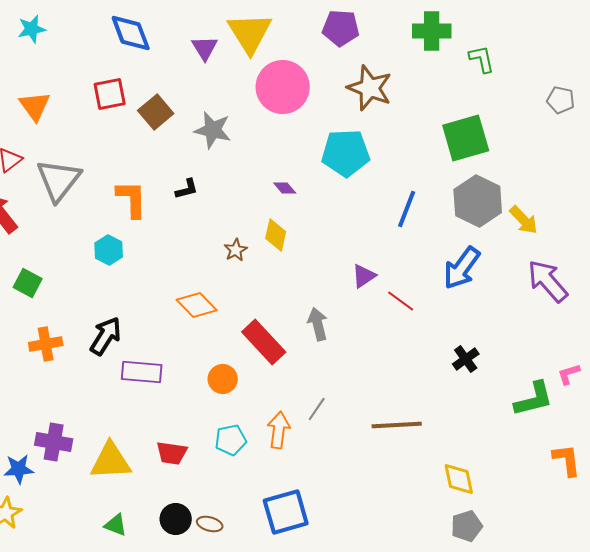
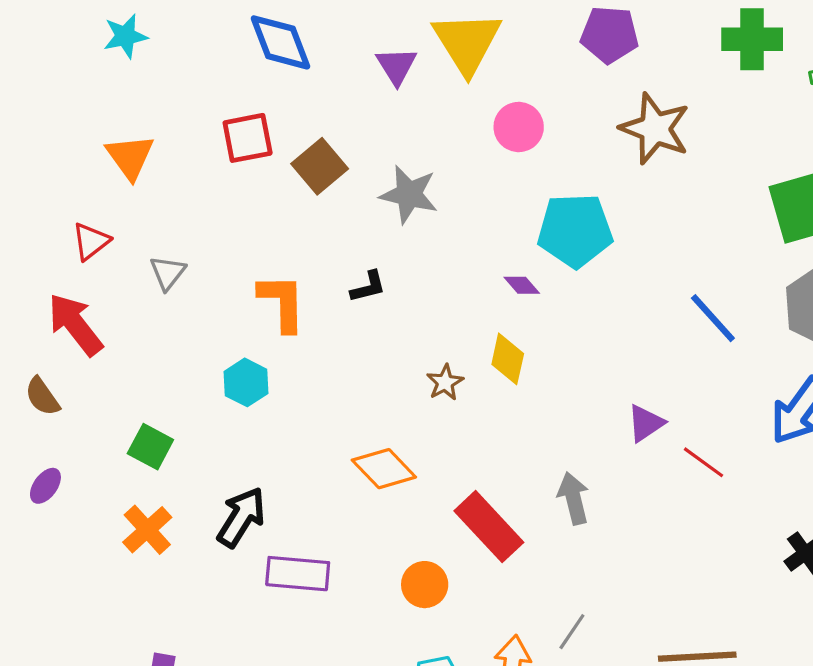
pink circle: (283, 87) -> (519, 127), size x0.6
cyan pentagon: (346, 153) -> (575, 230), moved
gray triangle: (59, 180) -> (168, 273), size x0.5
blue line: (407, 209) -> (713, 318), turned -63
green square: (28, 283) -> (150, 447), moved
orange cross: (46, 344) -> (147, 530), turned -32

